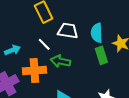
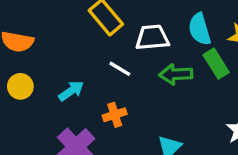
green arrow: (61, 61) -> (176, 74), moved
orange cross: (34, 71) -> (115, 115), size x0.6

